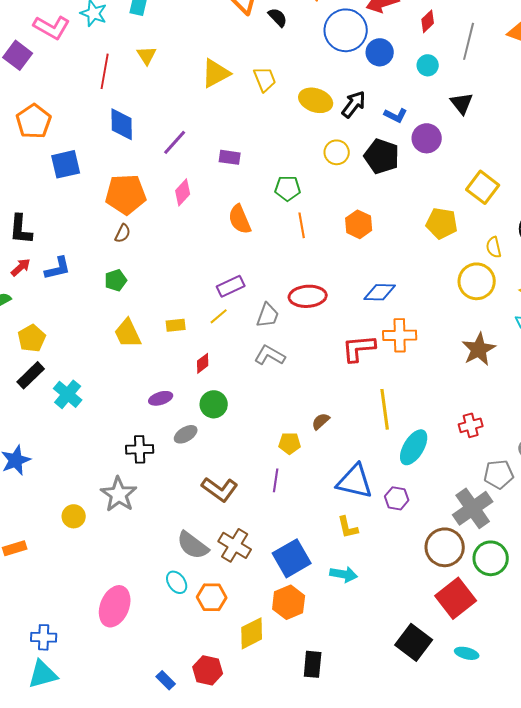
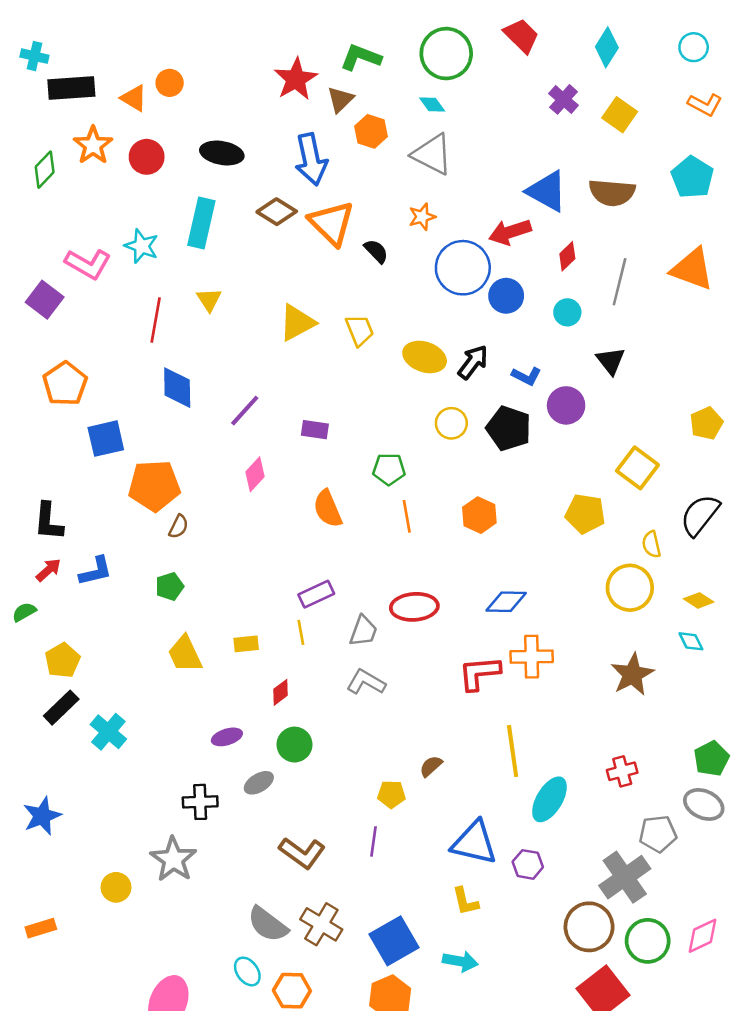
orange pentagon: (126, 194) -> (154, 486), moved
yellow line: (219, 316) -> (301, 632), turned -60

